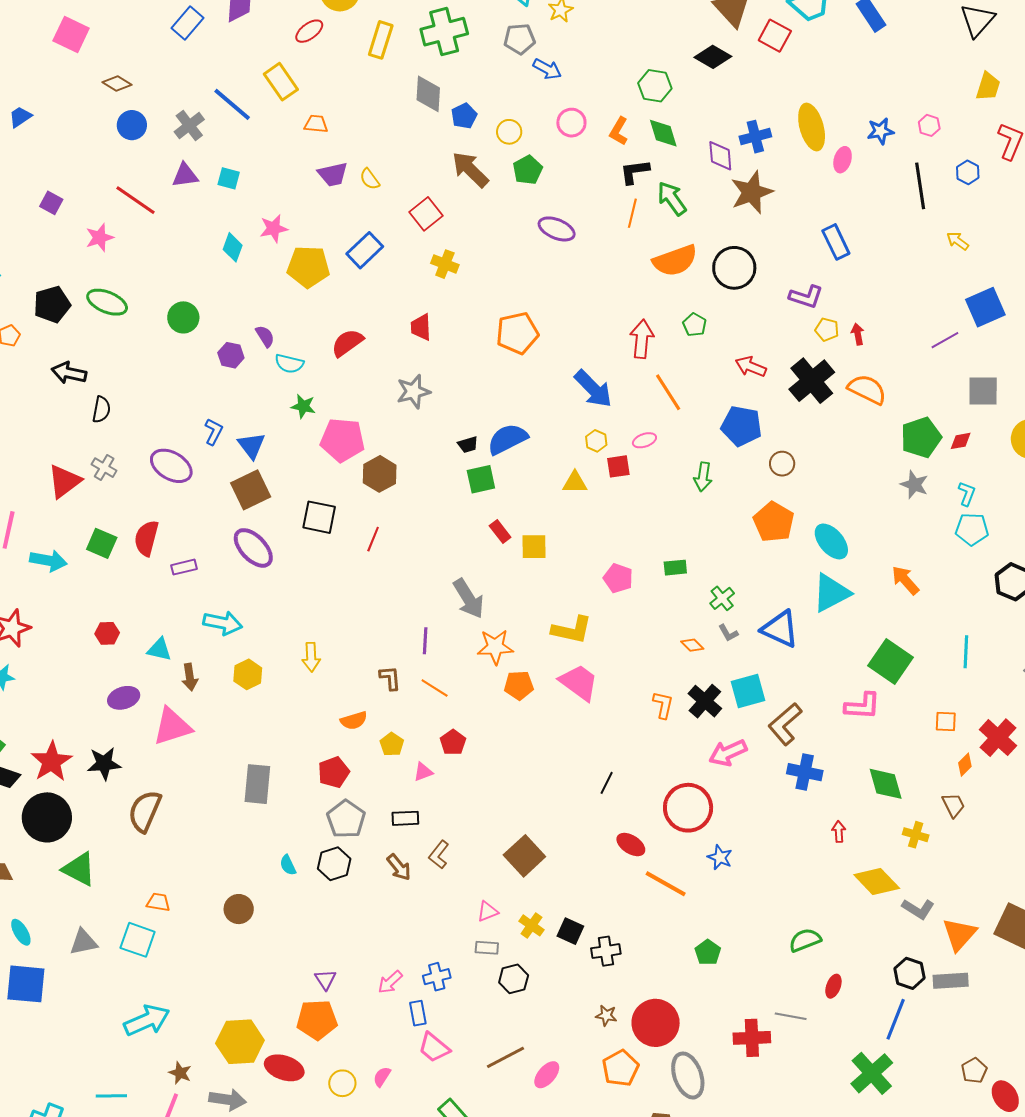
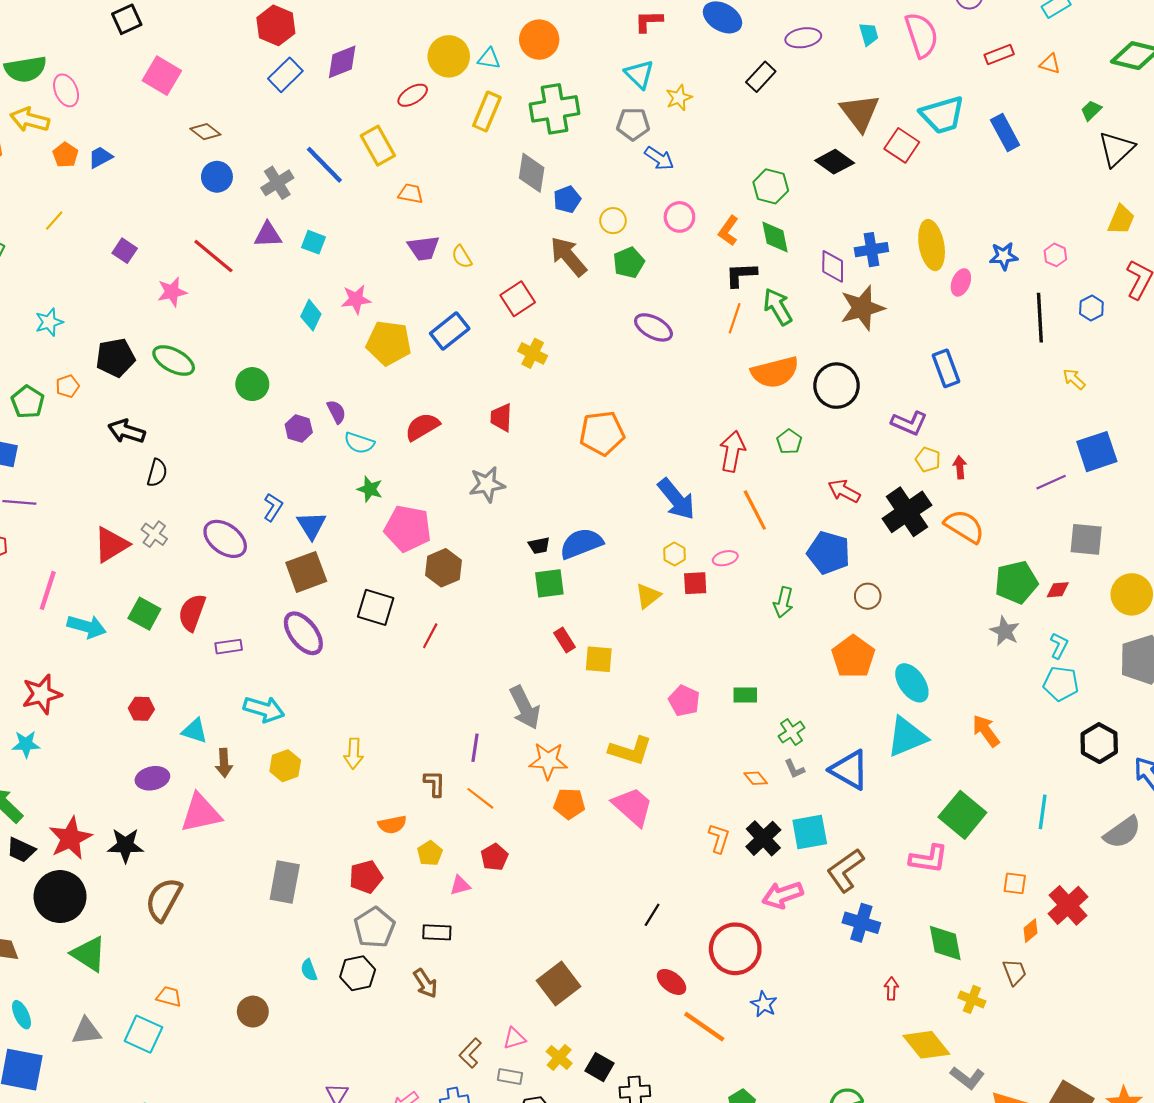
yellow triangle: (575, 483) -> (648, 596), turned -44
brown L-shape: (439, 855) -> (470, 1053), moved

